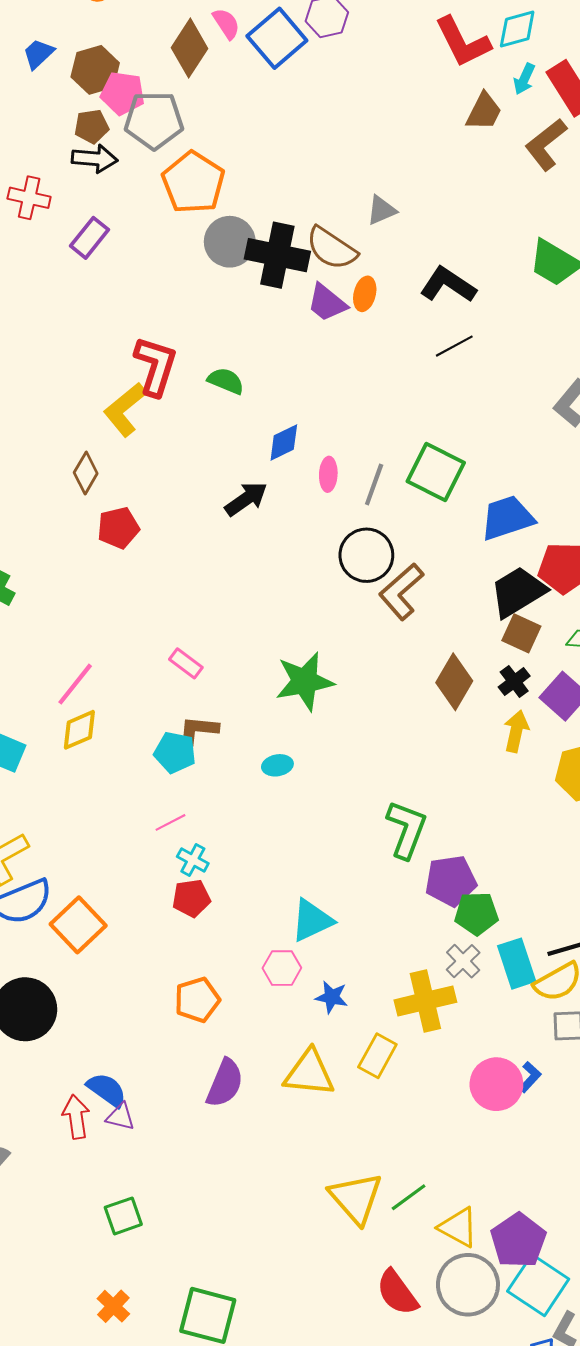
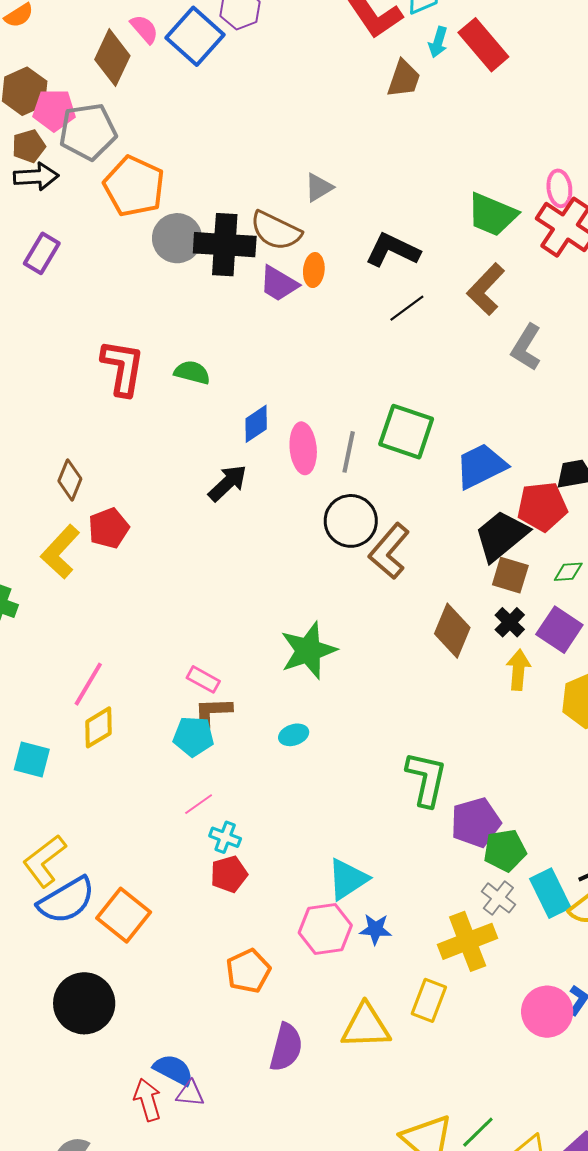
brown L-shape: (546, 144) -> (486, 289), moved
yellow L-shape: (125, 409) -> (60, 552), moved
pink ellipse: (328, 474) -> (303, 448), size x1.5
pink rectangle: (186, 663) -> (203, 679), moved
pink hexagon: (282, 968) -> (325, 929), size x1.4
blue star: (332, 997) -> (375, 929), moved

